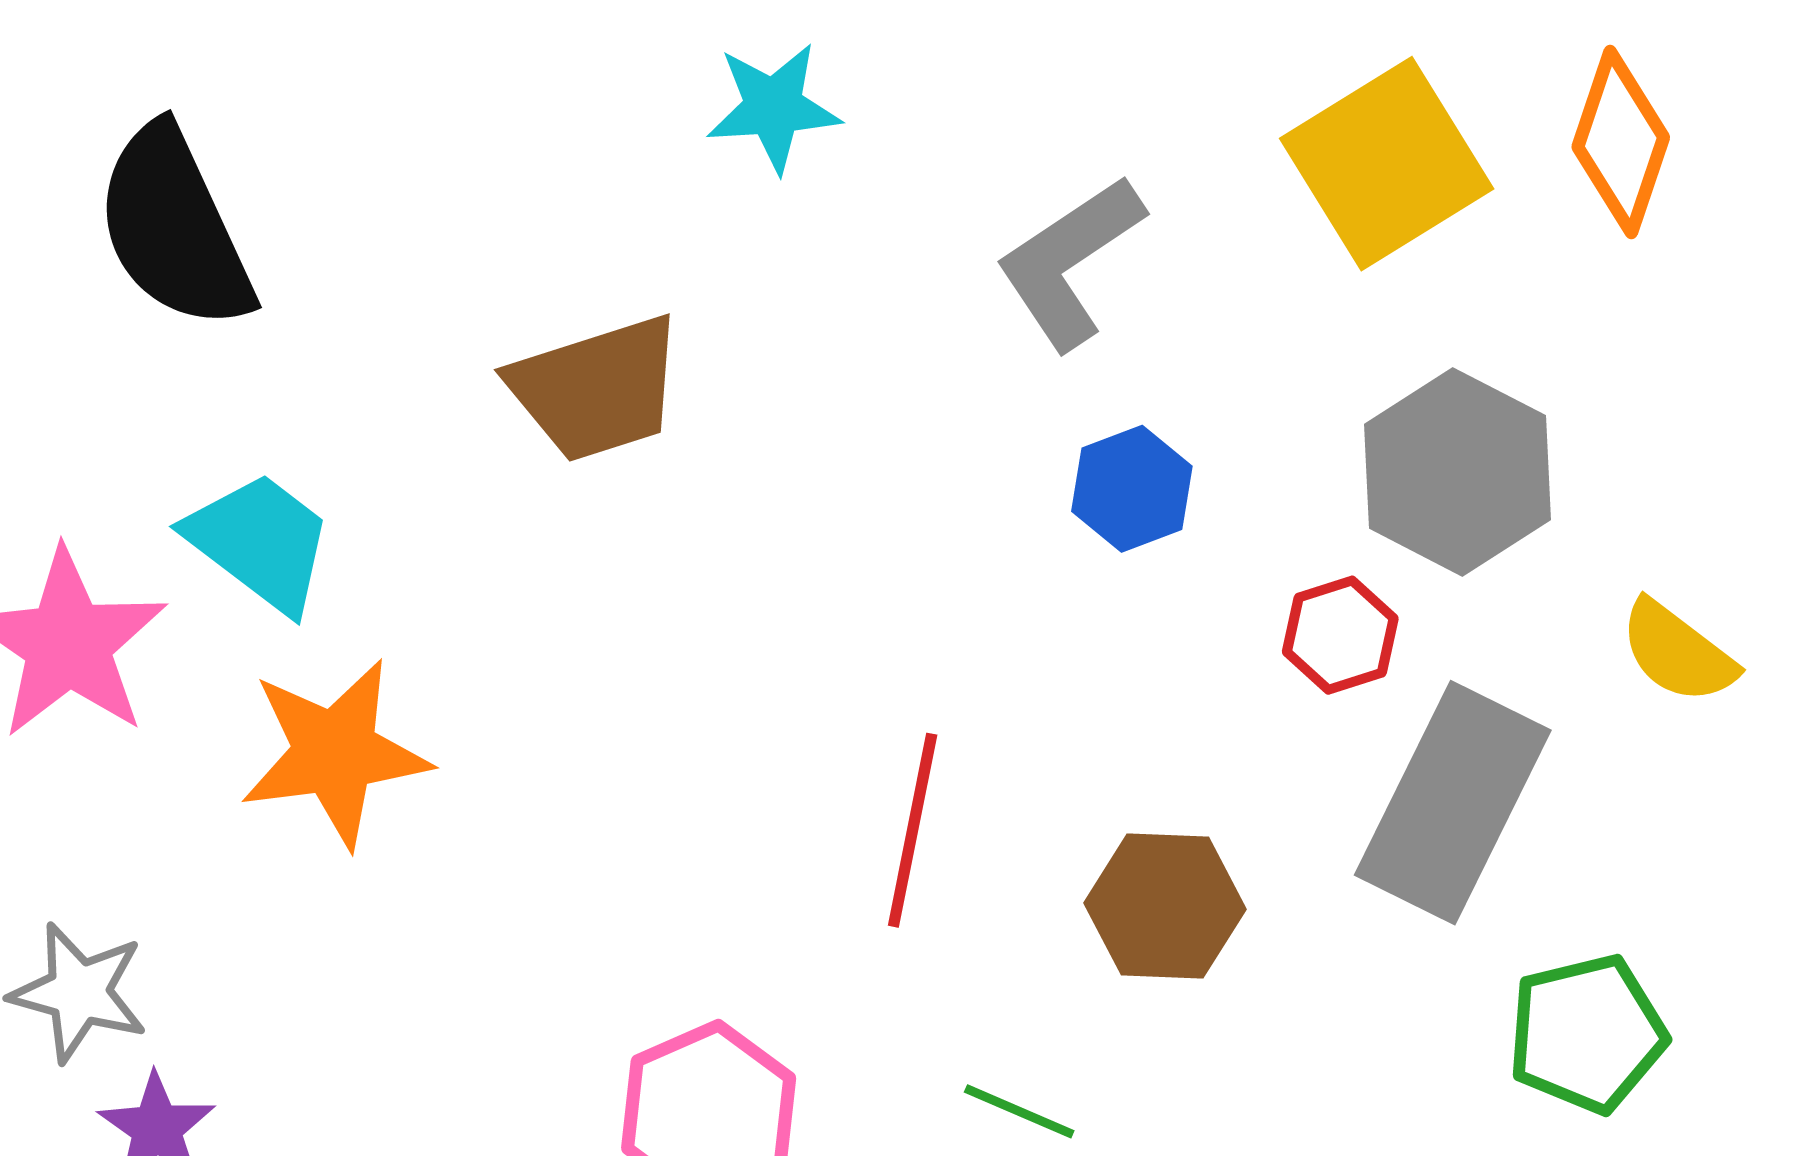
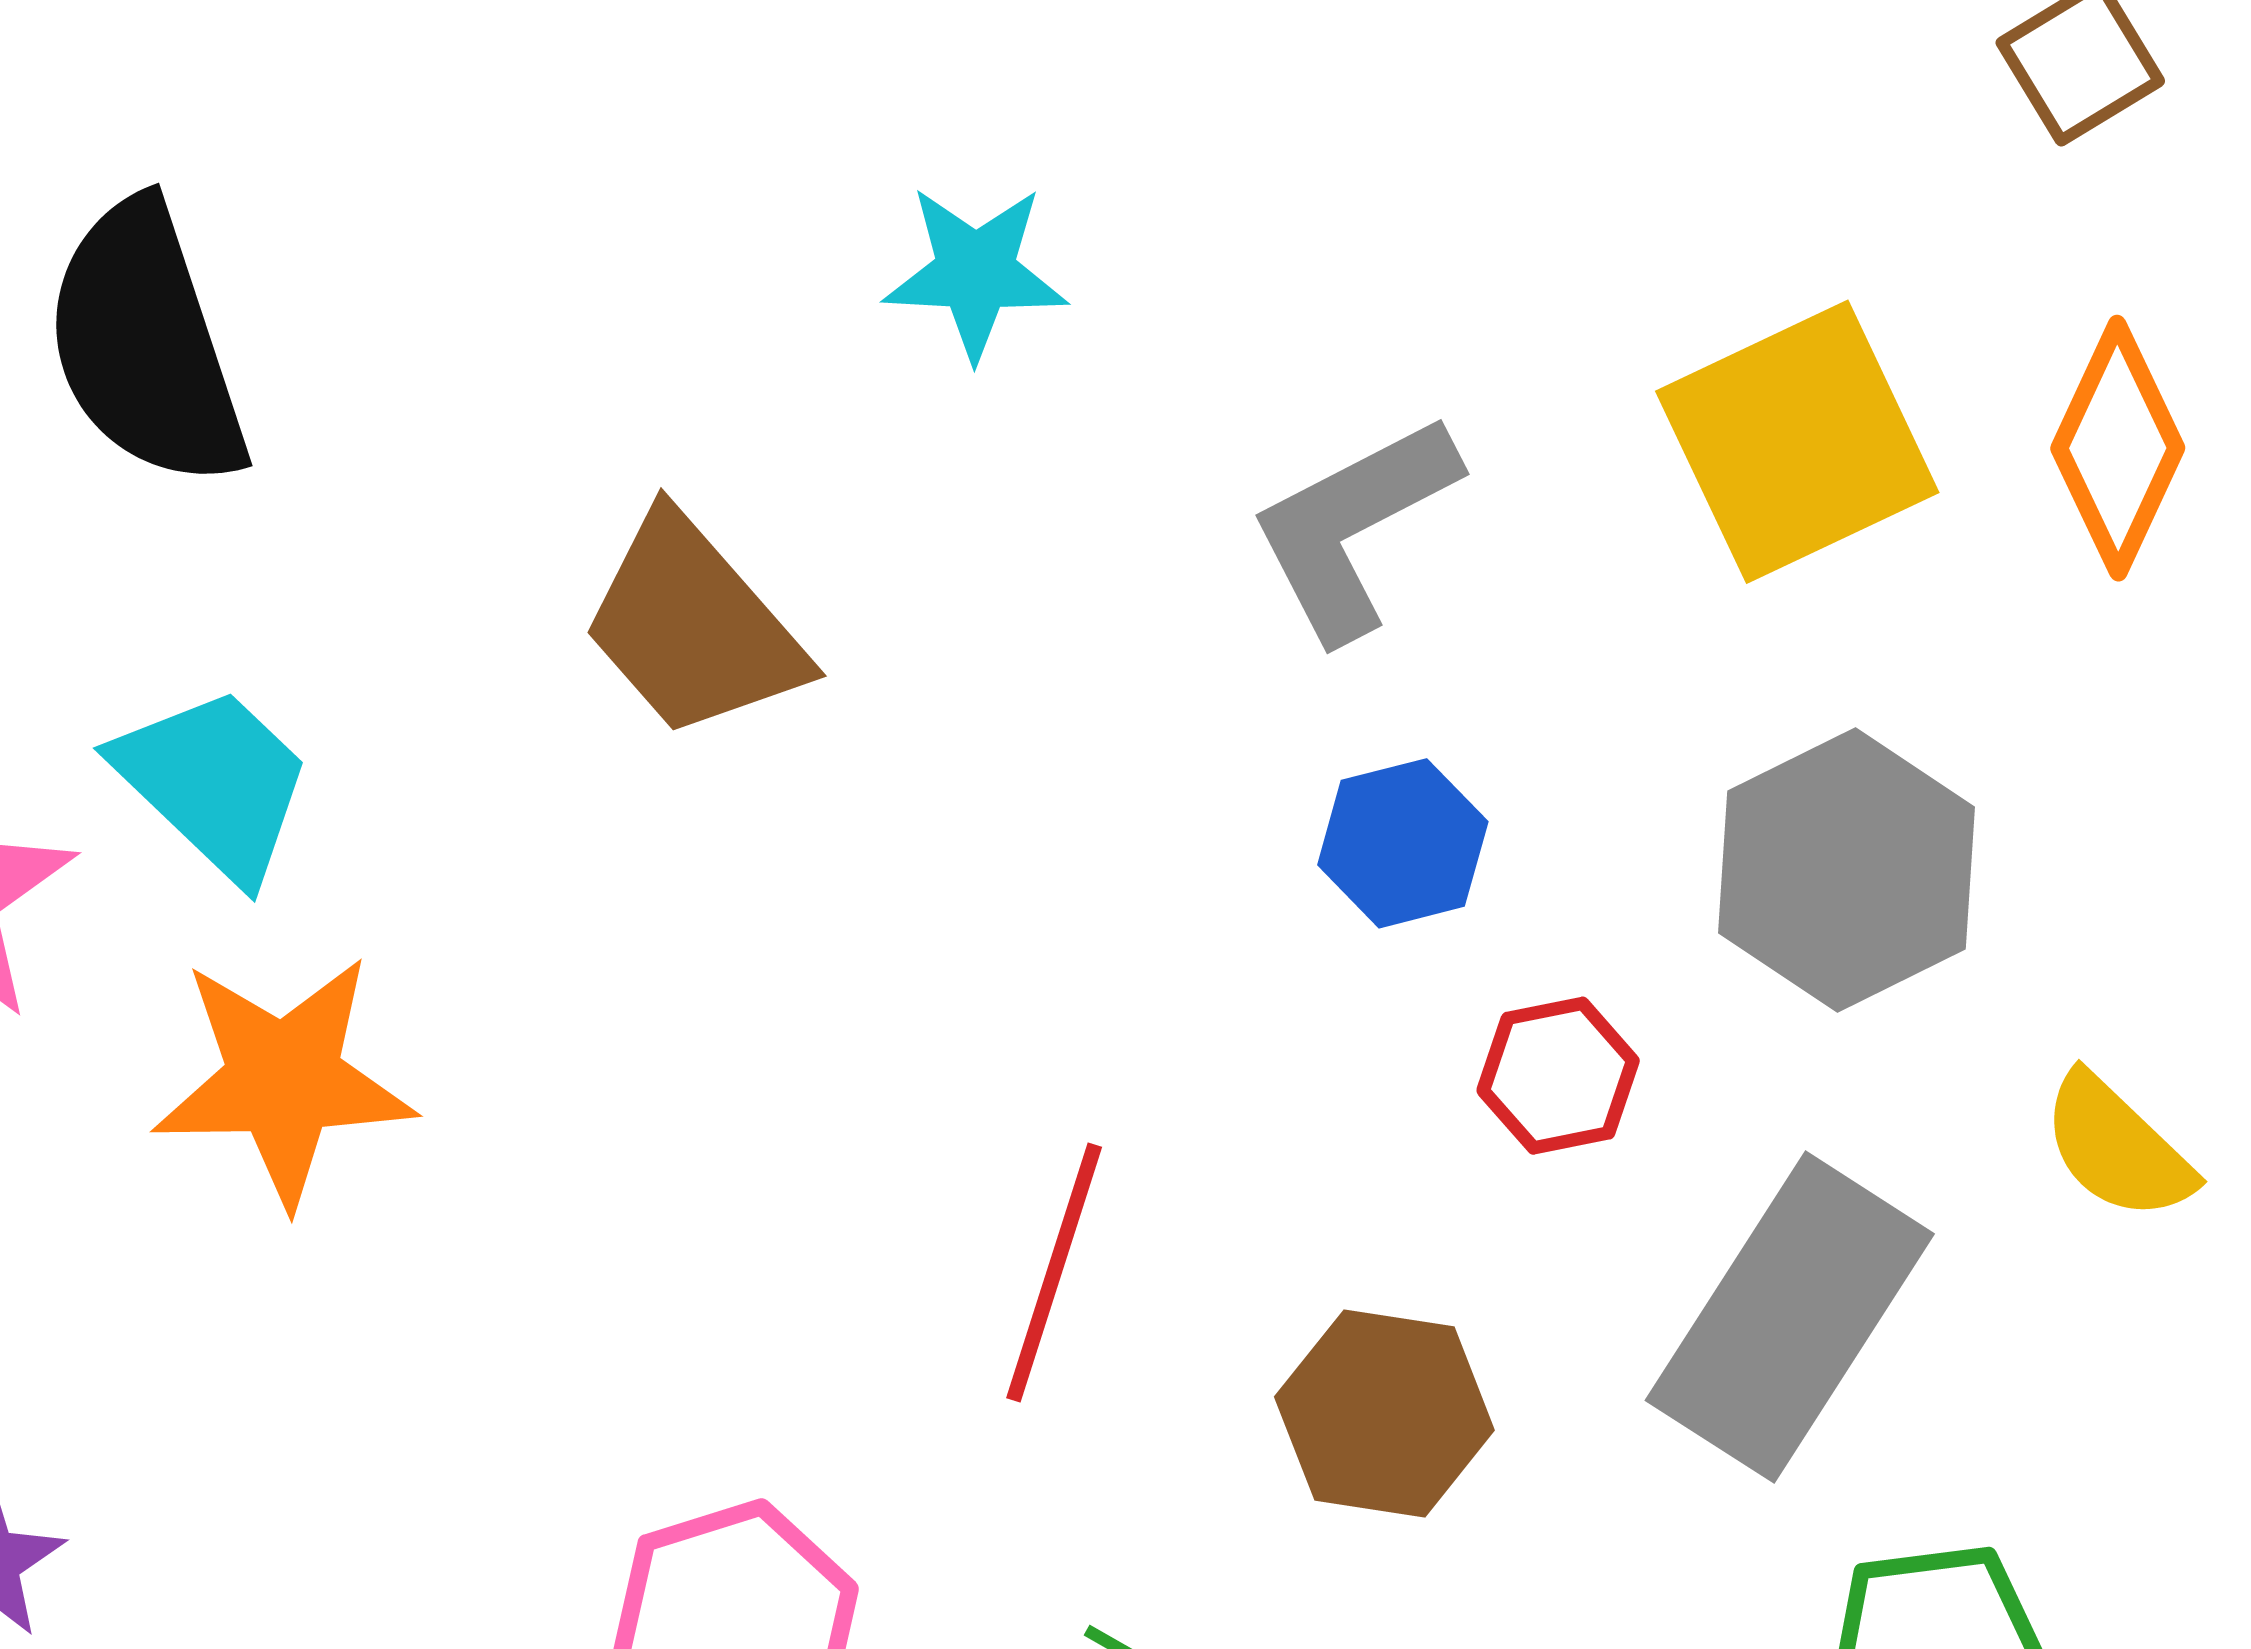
brown trapezoid: (597, 389) -> (693, 626), turned 60
red hexagon: (1340, 635) -> (1558, 1076), moved

